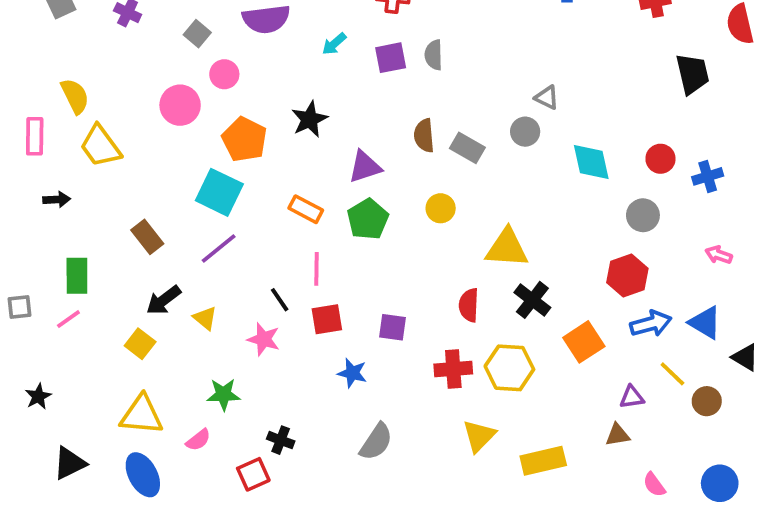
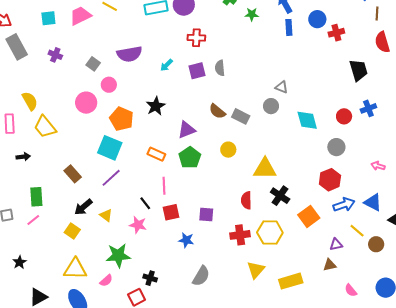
brown semicircle: (424, 136) -> (217, 111), turned -42
blue cross: (708, 176) -> (368, 108), moved
green star: (224, 394) -> (118, 256), size x1.4

